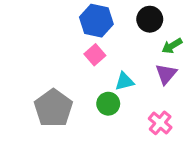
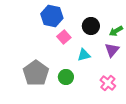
black circle: (150, 19) -> (91, 26), moved
blue hexagon: (96, 21) -> (52, 16), moved
green circle: (108, 104) -> (66, 77), moved

